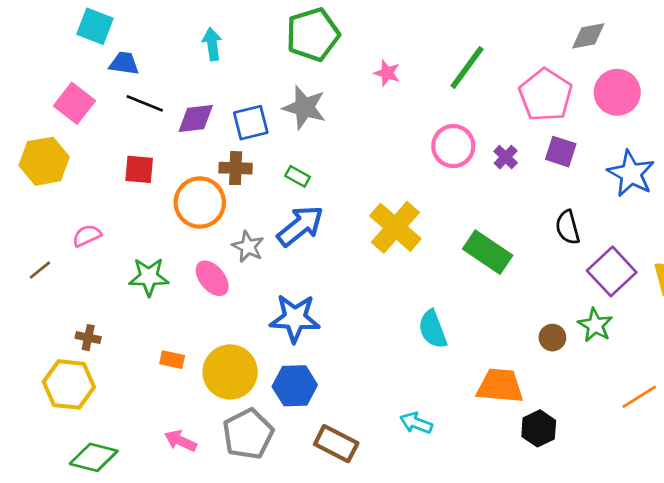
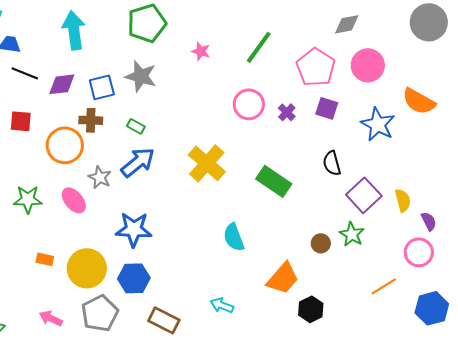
cyan arrow: (212, 44) -> (74, 30), size x1.6
orange trapezoid: (500, 386) -> (283, 278), turned 126

